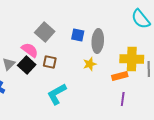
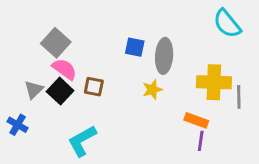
gray square: (45, 32) -> (56, 43), moved
orange rectangle: (120, 76) -> (196, 120), moved, turned 35
cyan L-shape: (57, 94) -> (82, 141), moved

